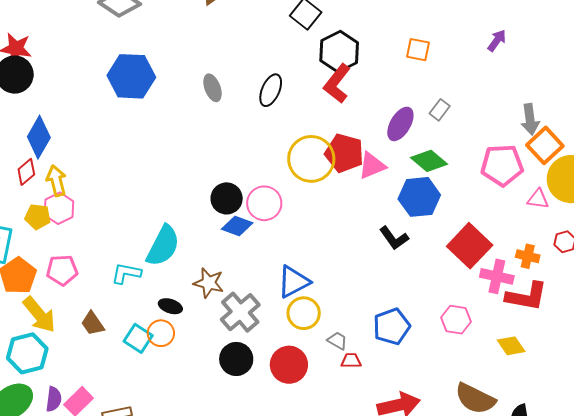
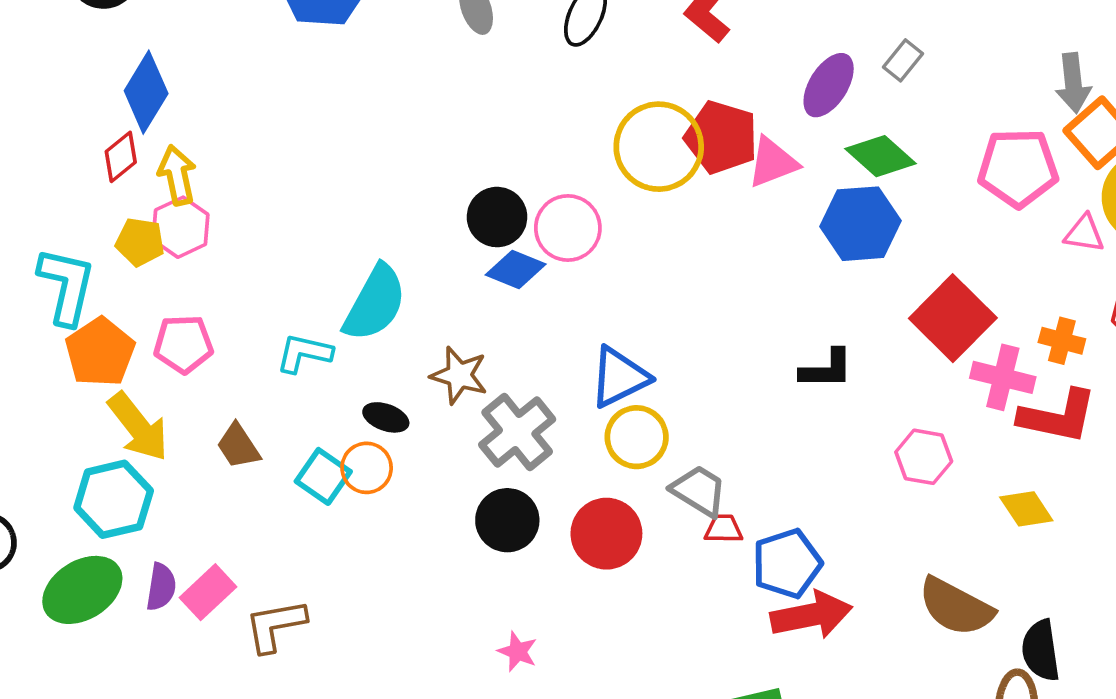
black L-shape: (394, 238) -> (827, 369), moved, turned -56
blue pentagon: (392, 326) -> (787, 563), moved
gray trapezoid: (337, 341) -> (699, 491), size x1.5

